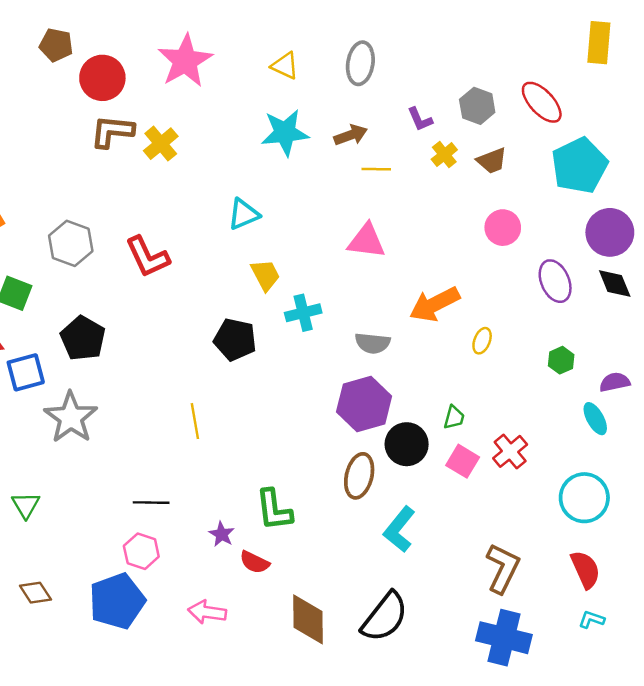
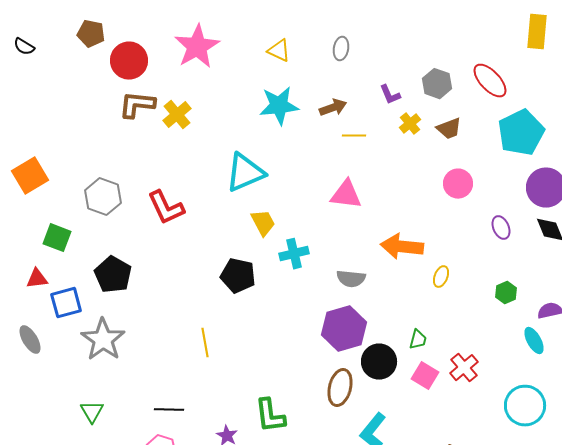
gray ellipse: (360, 63) -> (341, 49), size x0.7
cyan triangle: (244, 214) -> (245, 173), size x1.5
purple ellipse: (555, 281) -> (501, 228), size x0.7
orange arrow: (435, 304) -> (402, 247), turned 33
green triangle: (26, 505) -> (92, 412), moved

